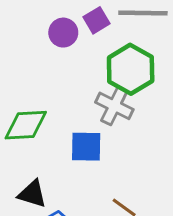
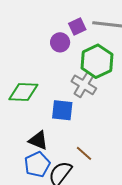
purple circle: (63, 33) -> (60, 42), moved
black triangle: (32, 194) -> (38, 140), moved

